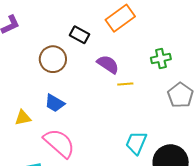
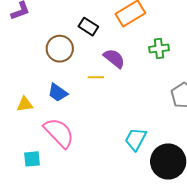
green cross: (161, 58) -> (159, 49), moved
yellow line: (125, 84) -> (96, 77), moved

